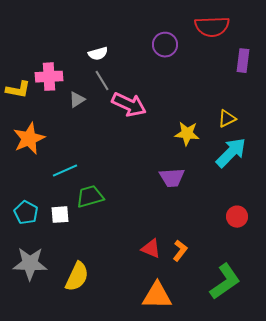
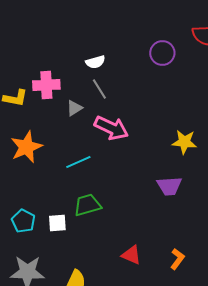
pink arrow: (129, 105) -> (111, 128), moved
cyan line: (65, 171) -> (78, 162), moved
red triangle: (151, 249) -> (131, 255), moved

